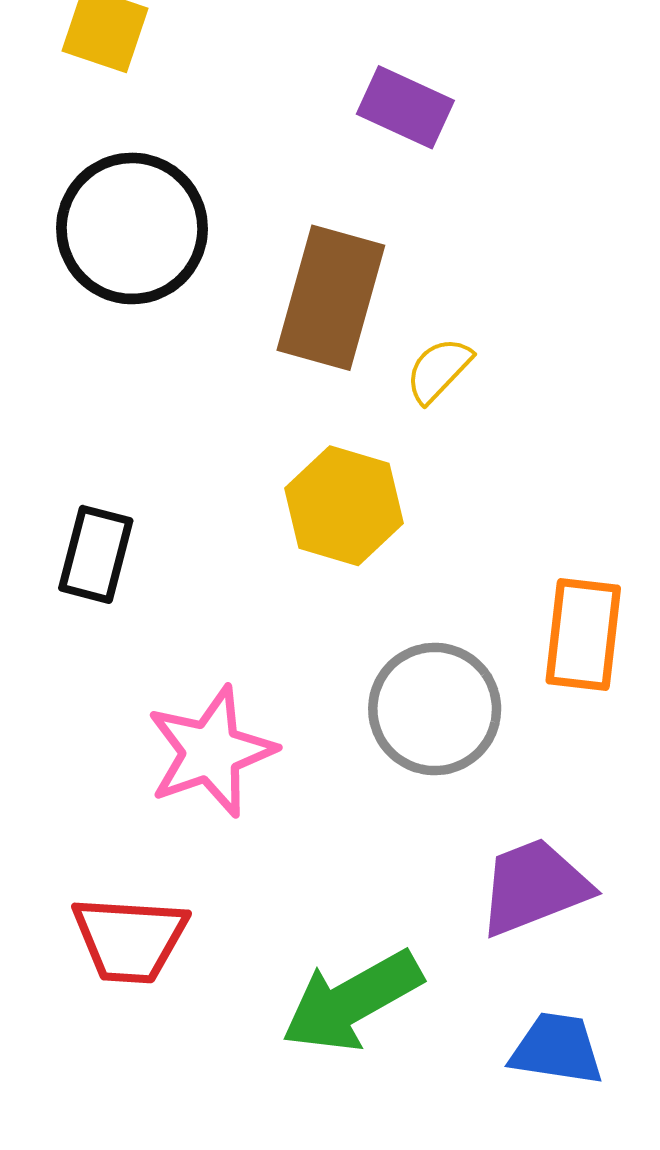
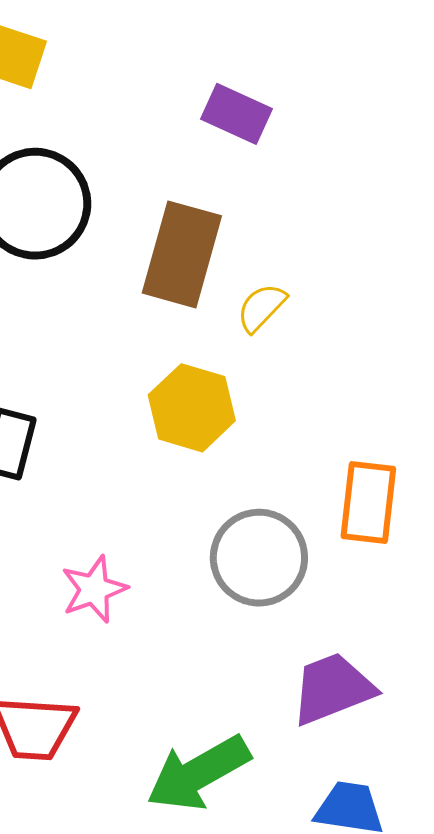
pink star: (211, 752) -> (94, 589), size x0.7

